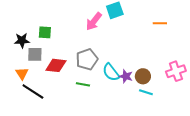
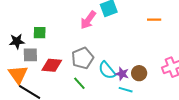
orange triangle: (22, 73) -> (18, 74), size x1.5
green line: (83, 84) -> (79, 83), turned 40
cyan line: (146, 92) -> (126, 90), moved

